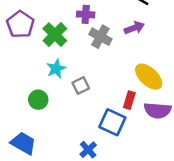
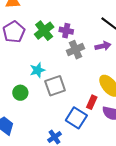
green cross: (55, 35) -> (44, 31), moved
gray cross: (100, 37) -> (75, 50), turned 30
gray square: (81, 85) -> (55, 86), size x1.5

